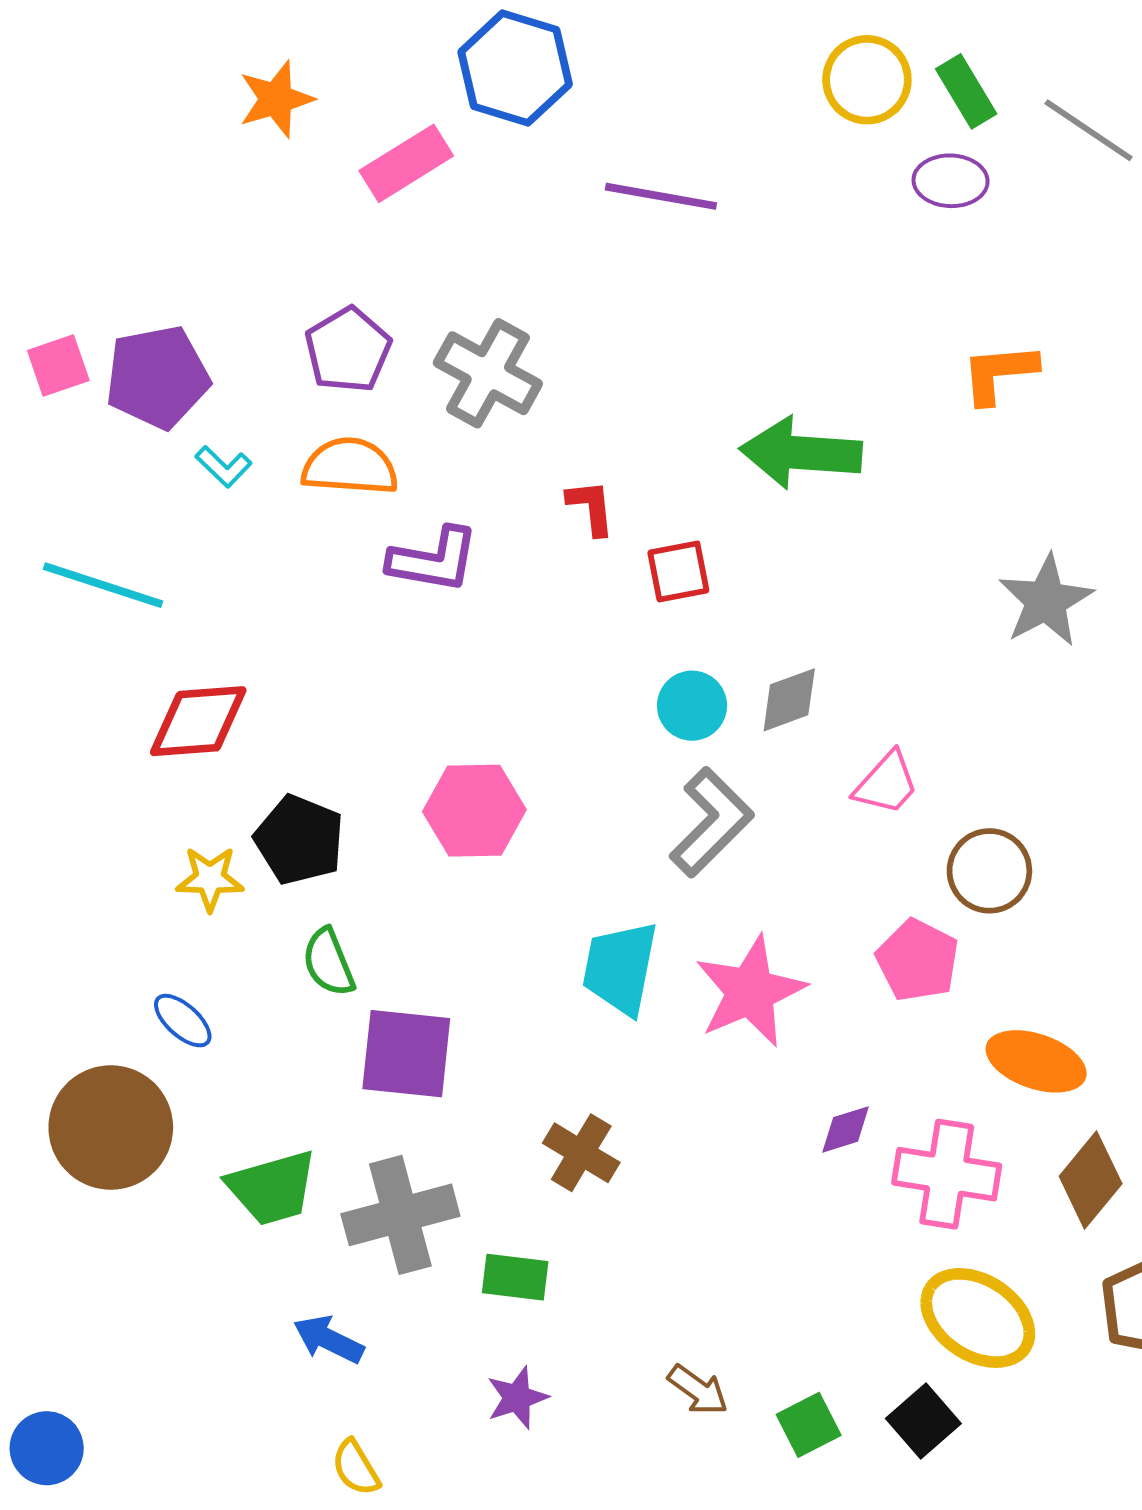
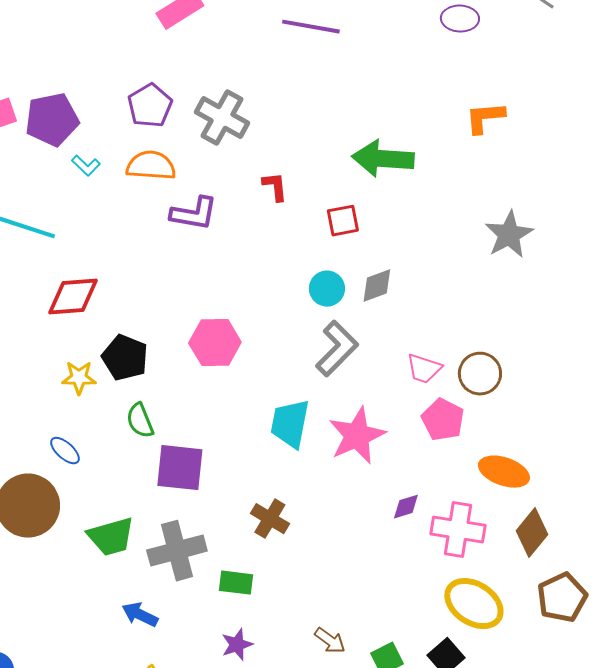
red square: (678, 572) -> (343, 221), moved
pink trapezoid: (886, 783) -> (424, 369), moved, turned 66

